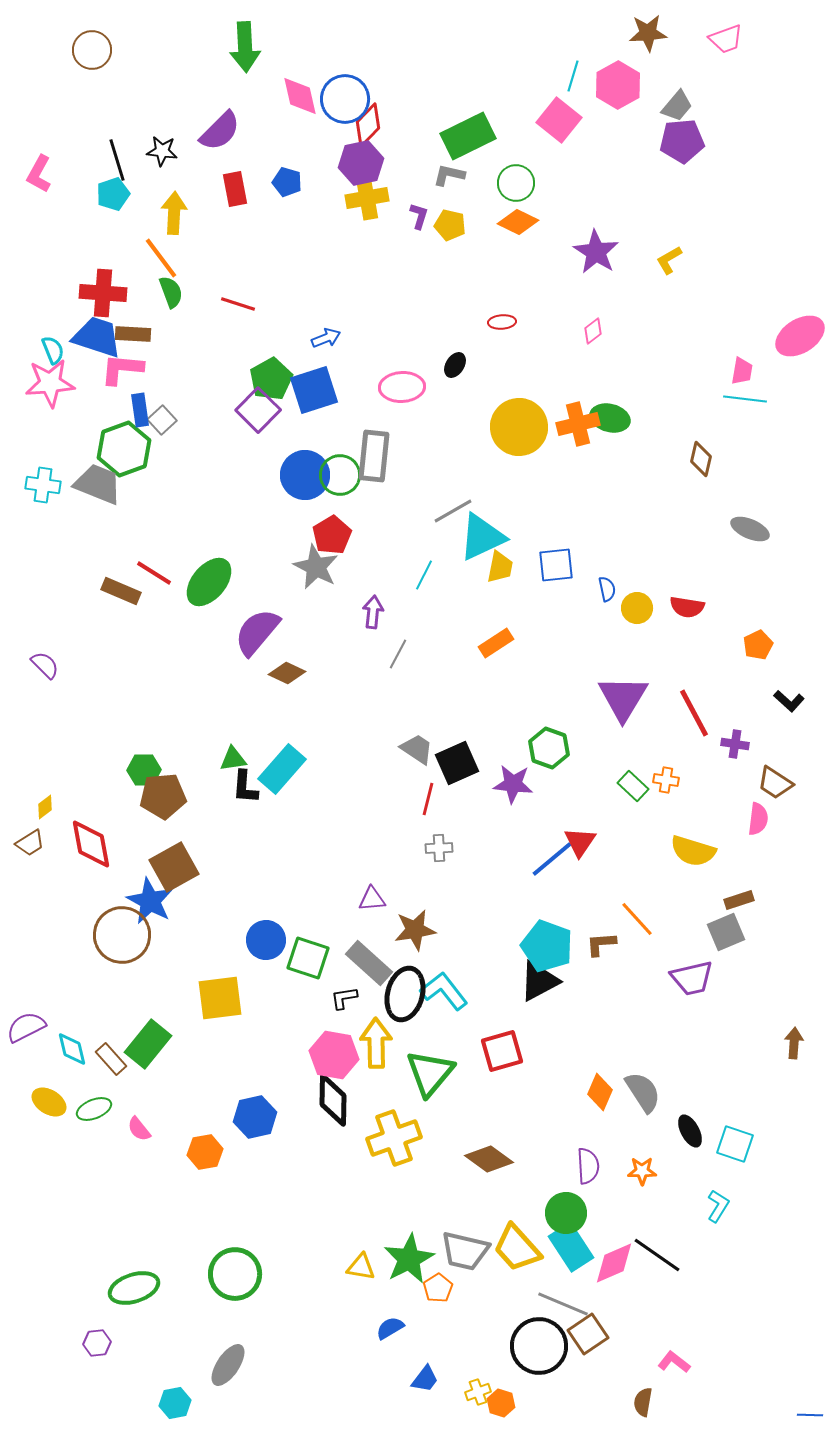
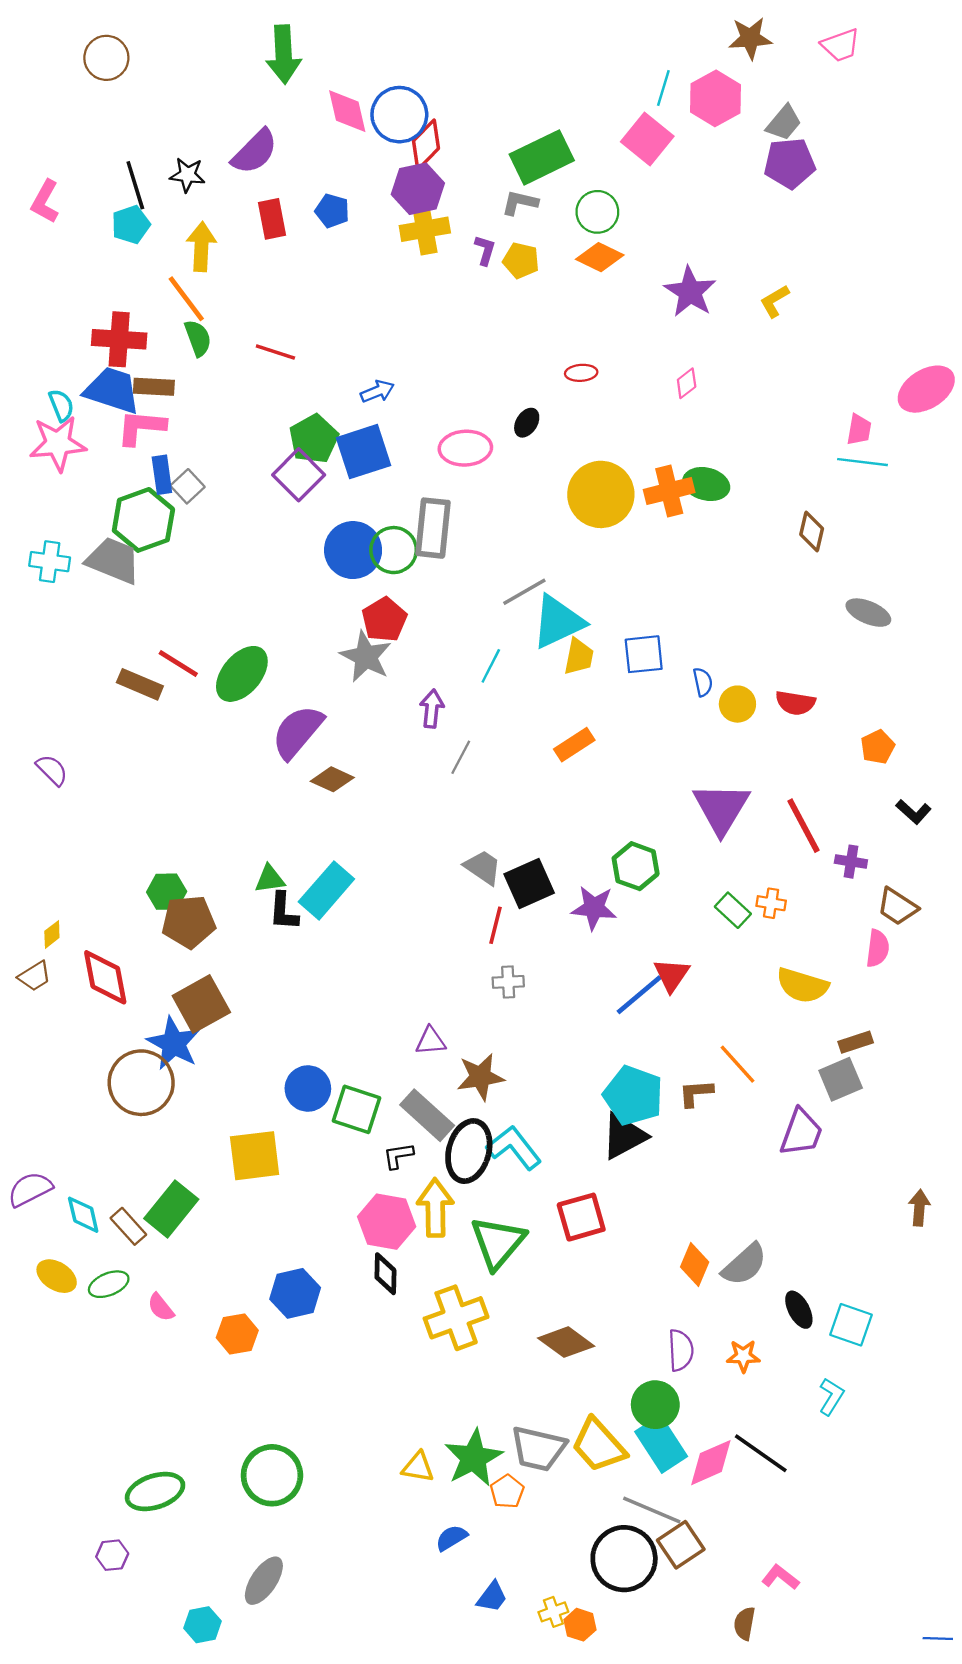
purple trapezoid: (692, 978) -> (801, 1133), turned -57
gray semicircle: (643, 1092) -> (744, 1265), turned 81
black diamond: (333, 1100) -> (385, 1274), size x0.7

